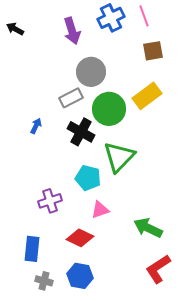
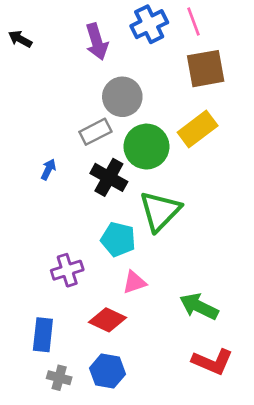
brown square: (153, 51) -> (206, 69), size x1.4
red L-shape: (158, 269) -> (212, 362), turned -124

